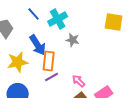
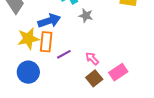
blue arrow: (38, 45) -> (49, 21), turned -75
orange rectangle: (49, 61) -> (46, 42), moved

